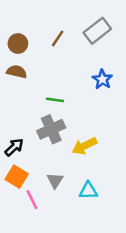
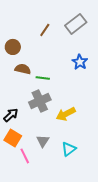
brown circle: (18, 44) -> (13, 47), moved
brown semicircle: (17, 72) -> (23, 69), moved
cyan triangle: (88, 191) -> (69, 149), turned -35

